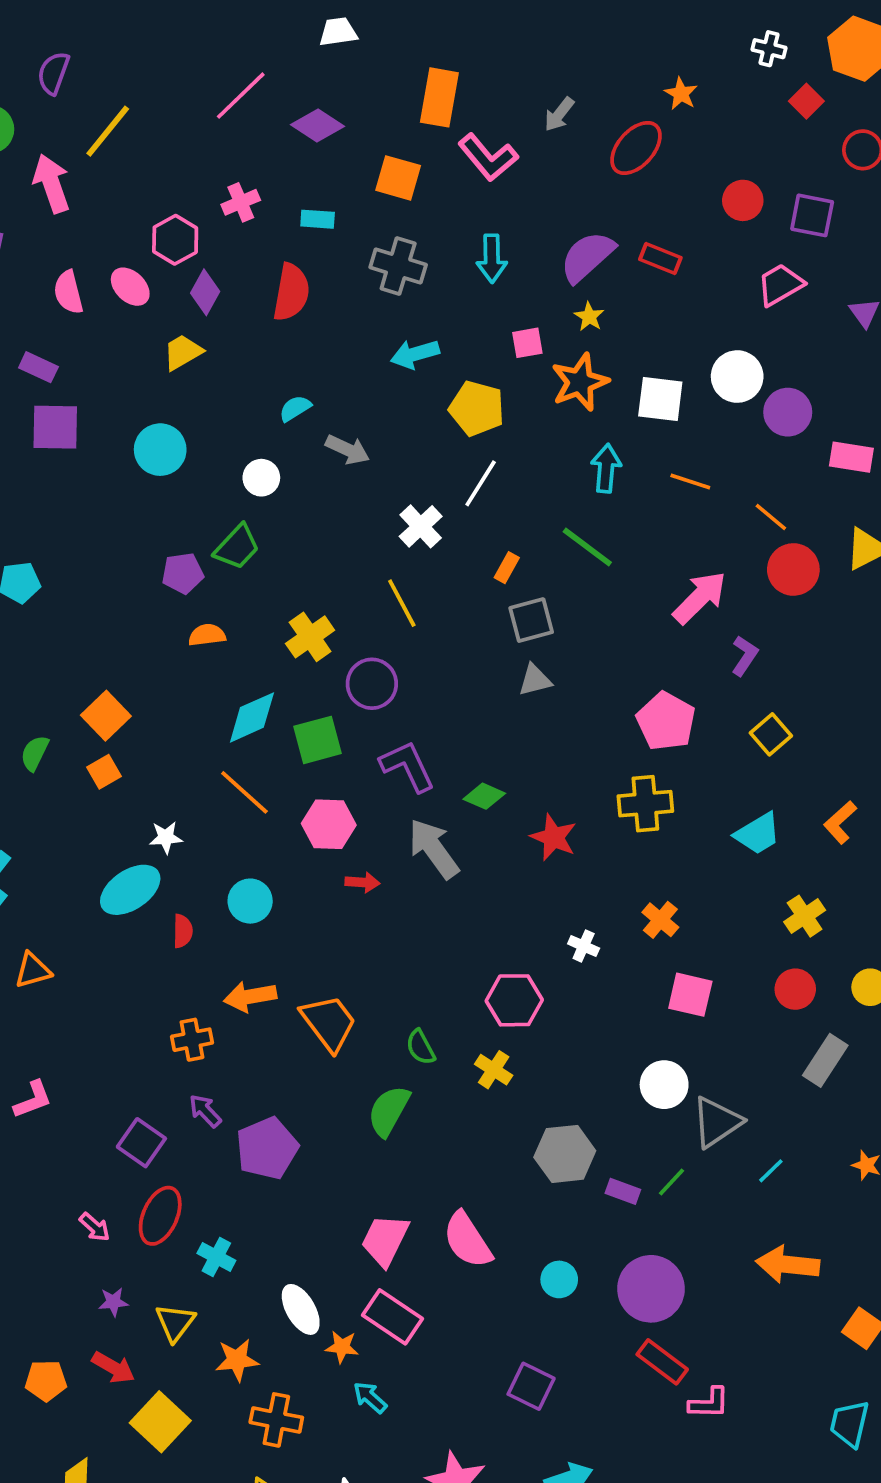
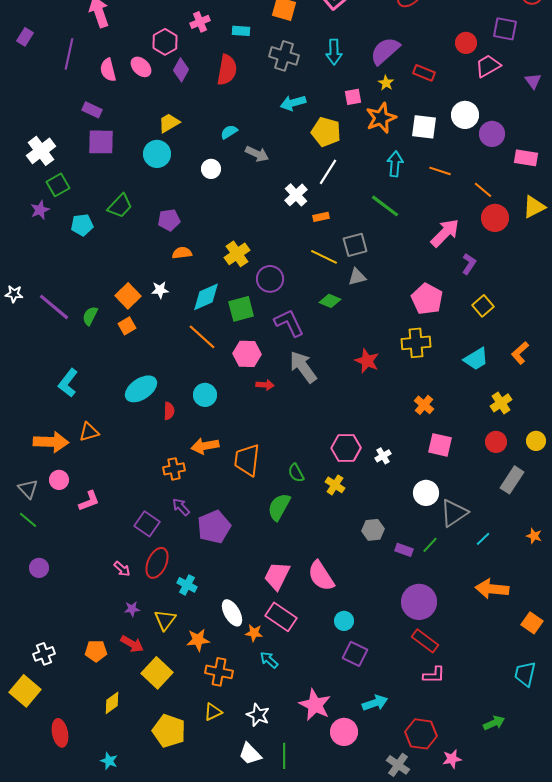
red circle: (743, 200) -> (466, 43), moved
red rectangle: (660, 259) -> (424, 73), moved
yellow trapezoid: (183, 352) -> (169, 123), moved
green trapezoid: (237, 547) -> (120, 206), moved
orange rectangle: (507, 568) -> (321, 217), moved, turned 49
yellow line: (402, 603) -> (324, 257), moved, turned -36
green diamond: (484, 796) -> (330, 301), moved
white star: (166, 837) -> (160, 290), moved
white cross: (584, 946) -> (383, 456), moved, turned 35
orange trapezoid: (329, 1023) -> (247, 460), turned -136
gray hexagon: (565, 1154) -> (373, 530), size x0.7
cyan circle: (559, 1279) -> (344, 621), moved
pink L-shape: (709, 1403) -> (434, 675), moved

